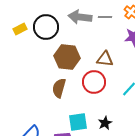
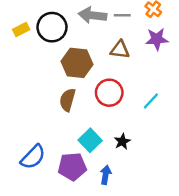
brown triangle: (105, 59) -> (120, 50), moved
cyan square: (78, 122) -> (90, 140), turned -36

